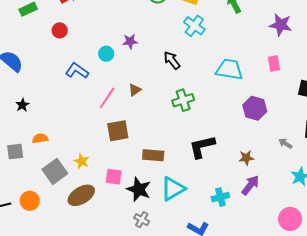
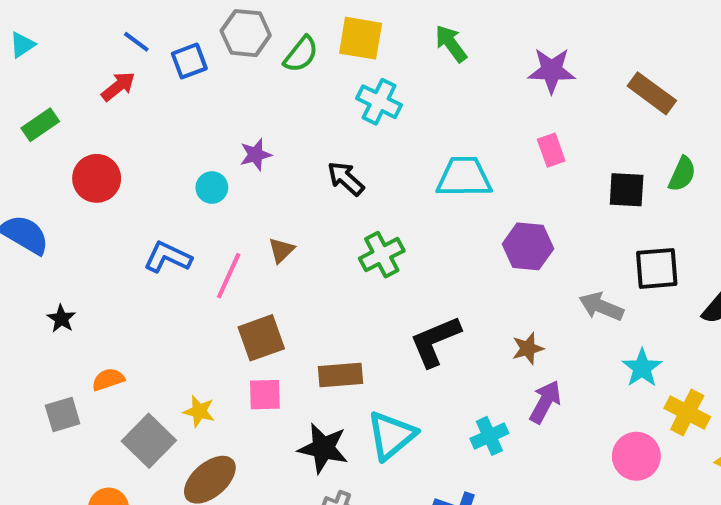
red circle: (60, 30) -> (97, 178), moved, size x1.5
blue L-shape: (77, 71) -> (168, 257), moved
gray arrow: (285, 143) -> (601, 307), size x1.5
pink square: (114, 177) -> (265, 395), moved

